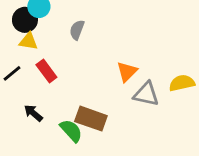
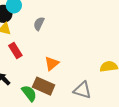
orange triangle: (127, 72) -> (52, 63), moved
gray triangle: (146, 94) -> (82, 90), moved

